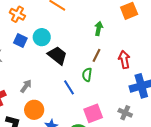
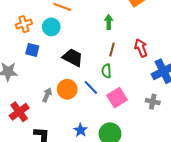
orange cross: (17, 14) -> (24, 24), turned -35
cyan circle: (42, 37) -> (51, 27), moved
orange circle: (34, 110) -> (67, 89), moved
pink square: (93, 113) -> (117, 98), moved

